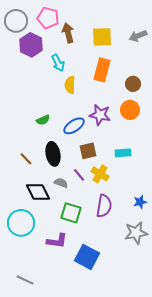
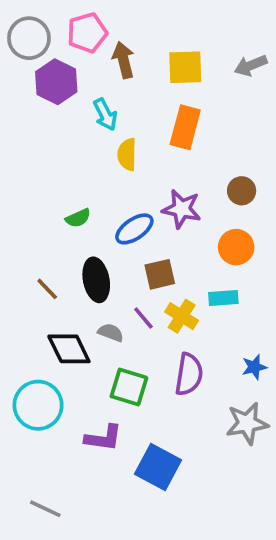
pink pentagon: (48, 18) -> (87, 33), turned -30
brown circle: (133, 84) -> (242, 191), moved
orange circle: (130, 110) -> (236, 247), moved
cyan rectangle: (123, 153) -> (223, 298), moved

